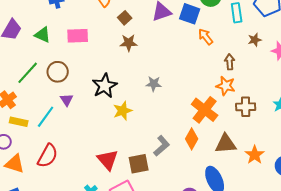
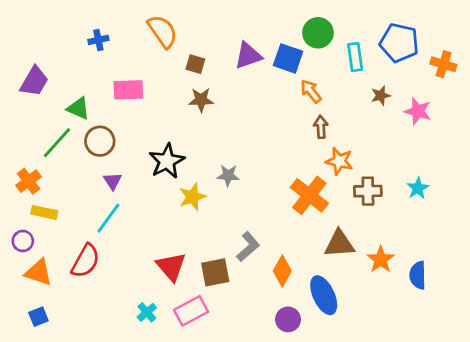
brown square: (125, 18) -> (195, 64), turned -32
green triangle: (43, 35) -> (78, 108), moved
brown arrow: (230, 62) -> (321, 127), moved
gray star: (154, 84) -> (228, 175), moved
cyan line: (46, 117) -> (108, 218), moved
orange diamond: (192, 139) -> (282, 271), moved

